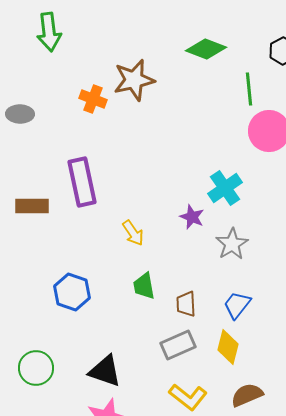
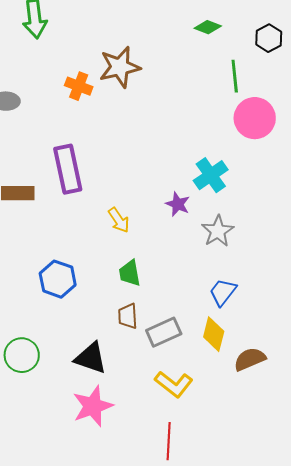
green diamond: (206, 49) -> (208, 27), moved, size x0.7
brown trapezoid: (186, 304) -> (128, 316), moved
brown semicircle: (247, 395) -> (250, 359), moved

